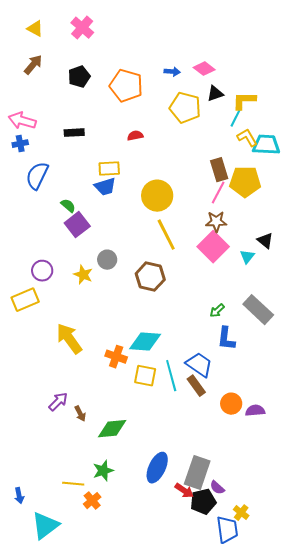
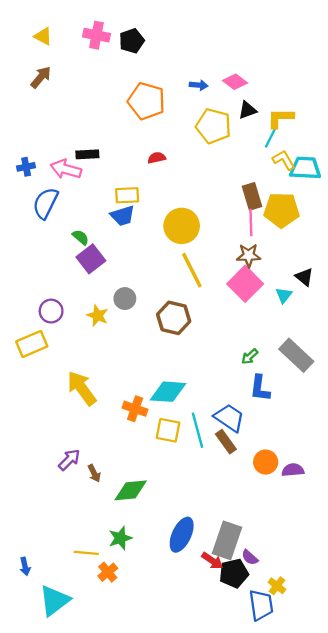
pink cross: (82, 28) -> (96, 35), turned -30
black pentagon: (79, 77) -> (132, 41), moved
pink arrow: (22, 121) -> (66, 169), moved
pink line: (218, 193) -> (251, 222), turned -30

